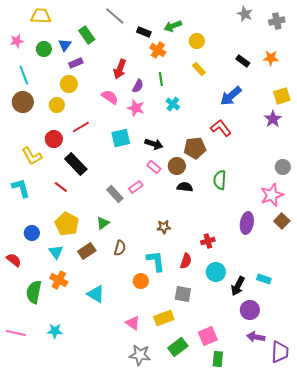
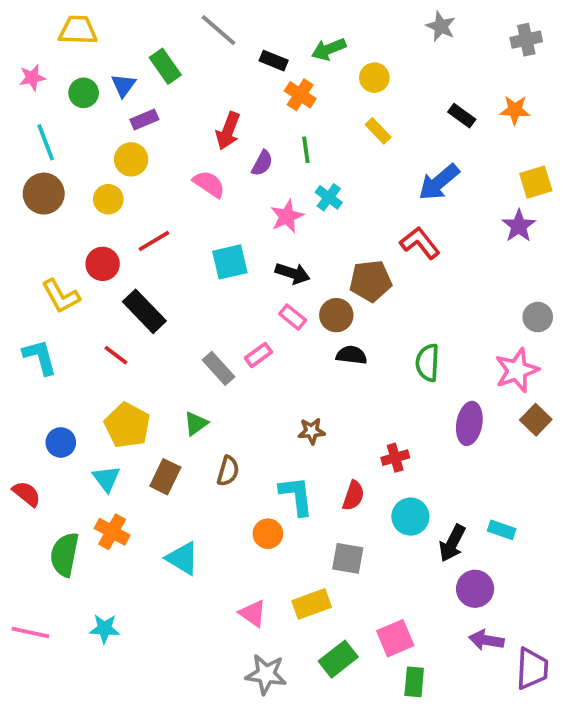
gray star: (245, 14) -> (441, 26), moved
pink star: (136, 108) -> (287, 216), moved, turned 30
green semicircle: (220, 180) -> (428, 363), moved
brown rectangle: (87, 251) -> (165, 477), turned -30

